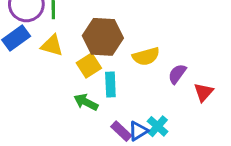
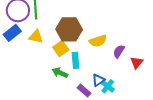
blue triangle: (138, 131) -> (98, 80), moved

